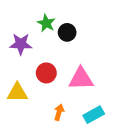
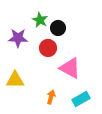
red circle: (46, 73) -> (48, 48), moved
pink triangle: (81, 79) -> (70, 68), turned 30

